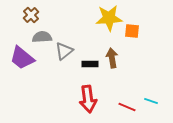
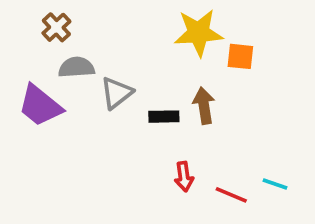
red arrow: (88, 99) -> (184, 177), moved, size x0.6

